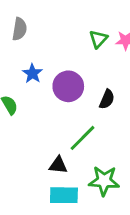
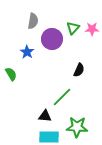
gray semicircle: (20, 29) -> (33, 21), moved
purple circle: (68, 86) -> (52, 39), moved

